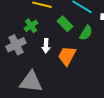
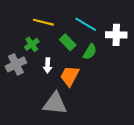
gray triangle: (31, 82) -> (55, 104), moved

